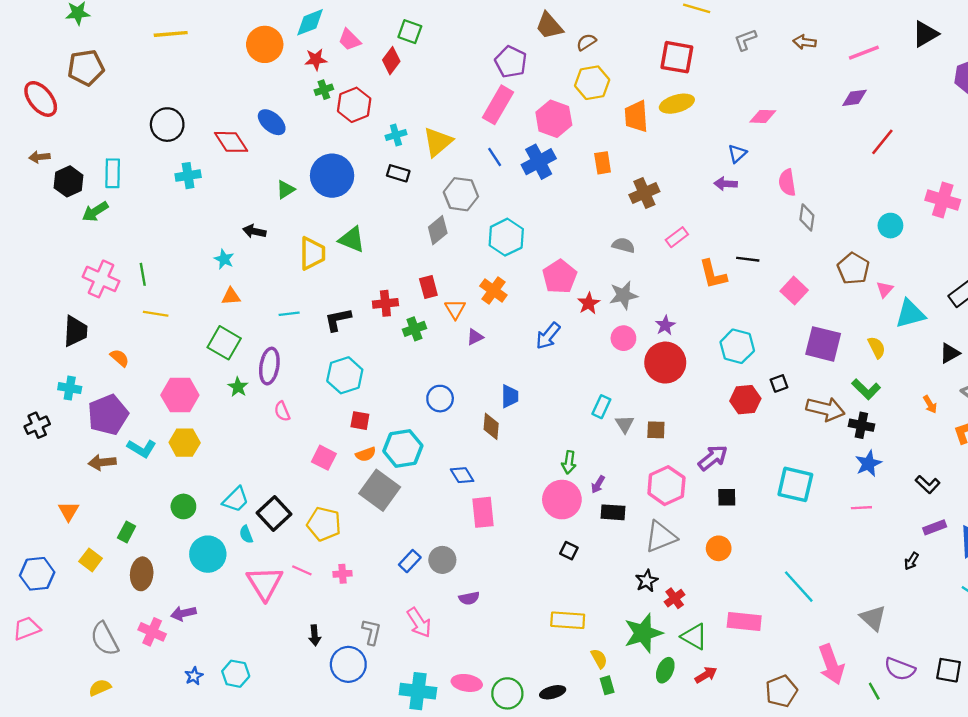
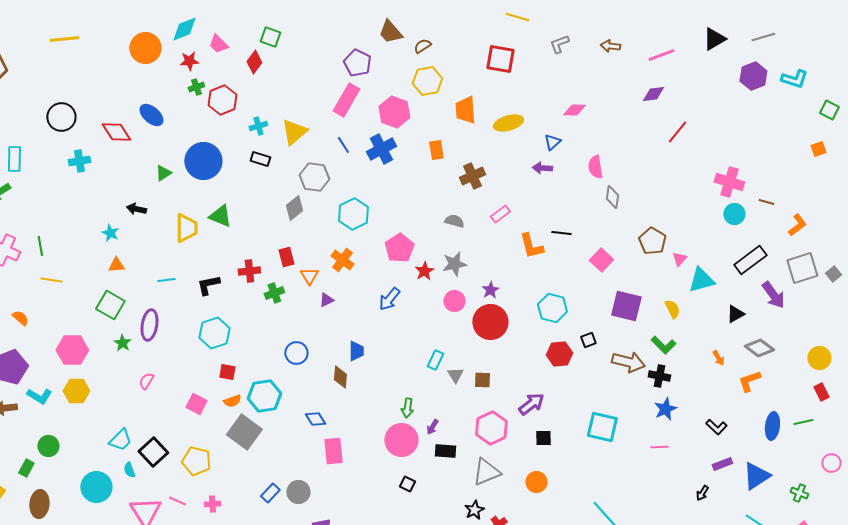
yellow ellipse: (677, 104) -> (508, 123), moved
cyan circle: (890, 226) -> (734, 214), moved
pink semicircle: (282, 411) -> (146, 381), moved, turned 54
green circle: (183, 506) -> (48, 446), moved

